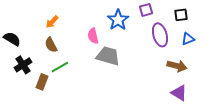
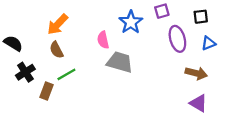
orange arrow: (52, 22) -> (58, 24), size x1.5

